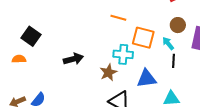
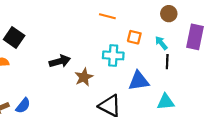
brown circle: (178, 25) -> (169, 14), moved
orange square: (143, 38) -> (134, 37), size x0.6
brown star: (108, 72) -> (84, 77), moved

